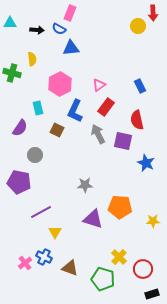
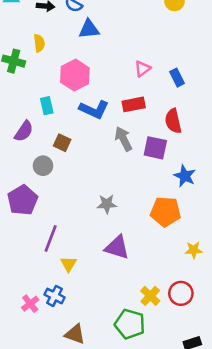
pink triangle: (99, 85) -> (143, 69), moved
red rectangle: (106, 107) -> (134, 104), turned 42
blue L-shape: (75, 111) -> (94, 110), turned -90
brown square: (57, 130) -> (62, 143), moved
purple pentagon: (19, 182) -> (23, 200), turned 30
orange pentagon: (120, 207) -> (166, 212), moved
purple line: (41, 212) -> (51, 238), turned -40
brown triangle: (70, 268) -> (75, 334), moved
red circle: (143, 269) -> (181, 293), moved

